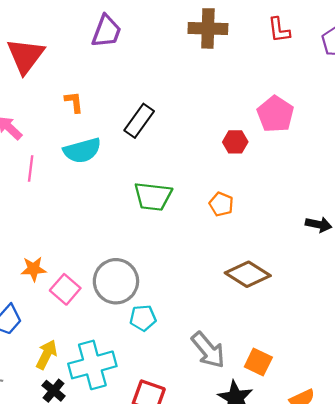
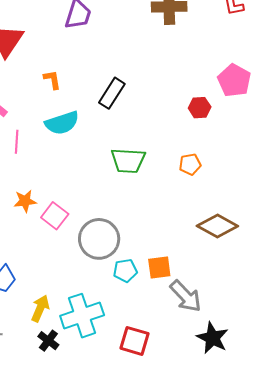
orange pentagon: (221, 204) -> (190, 164), turned -30
orange star: (34, 269) -> (25, 201), moved
pink square: (65, 289) -> (55, 216), moved
orange square: (258, 362) -> (159, 268), moved, turned -30

